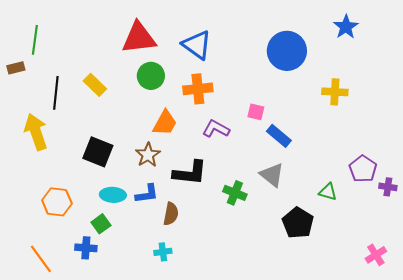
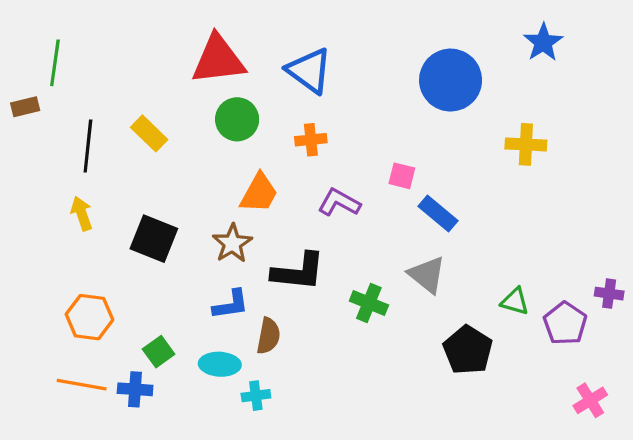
orange cross: (198, 89) -> (311, 140), size x0.7
yellow arrow: (36, 132) -> (82, 214), moved, size x0.6
purple pentagon: (363, 169) -> (565, 323), moved
cyan ellipse: (113, 195) -> (220, 364), moved
orange line: (41, 259) -> (82, 385), moved, turned -44

